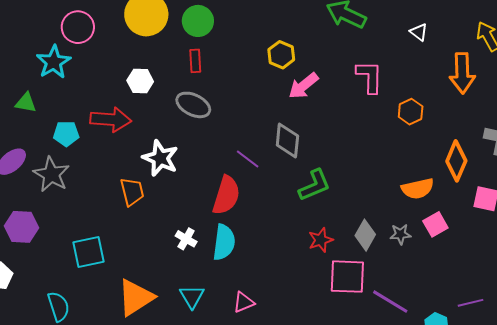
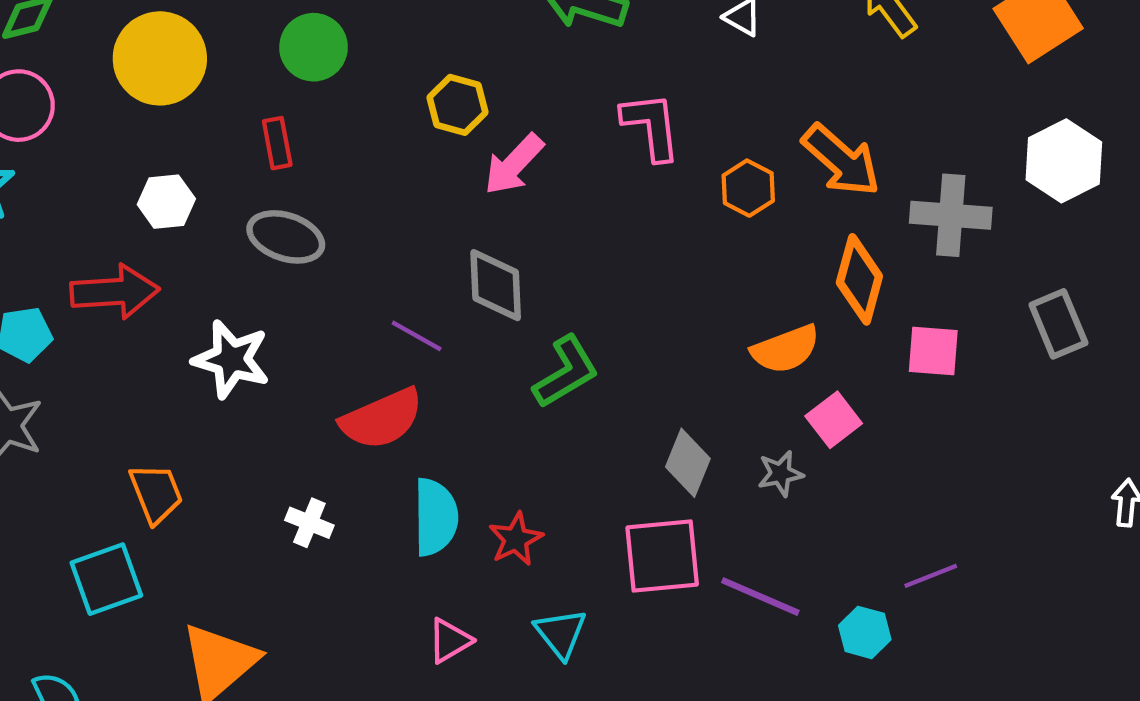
green circle: (198, 21) -> (314, 47), moved
orange arrow: (462, 73) -> (841, 160), moved, turned -39
orange trapezoid: (132, 192) -> (156, 493), moved
red semicircle: (226, 195) -> (382, 419), turned 57
gray star: (400, 234) -> (780, 474), moved
red star: (321, 240) -> (516, 539), moved
cyan semicircle: (224, 242) -> (436, 517), moved
cyan triangle: (192, 297) -> (561, 633), moved

